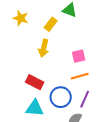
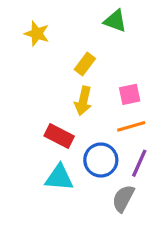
yellow rectangle: (51, 24) -> (85, 64), moved
yellow arrow: (44, 48) -> (83, 101), moved

